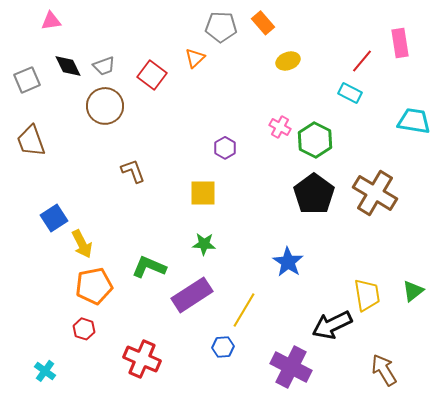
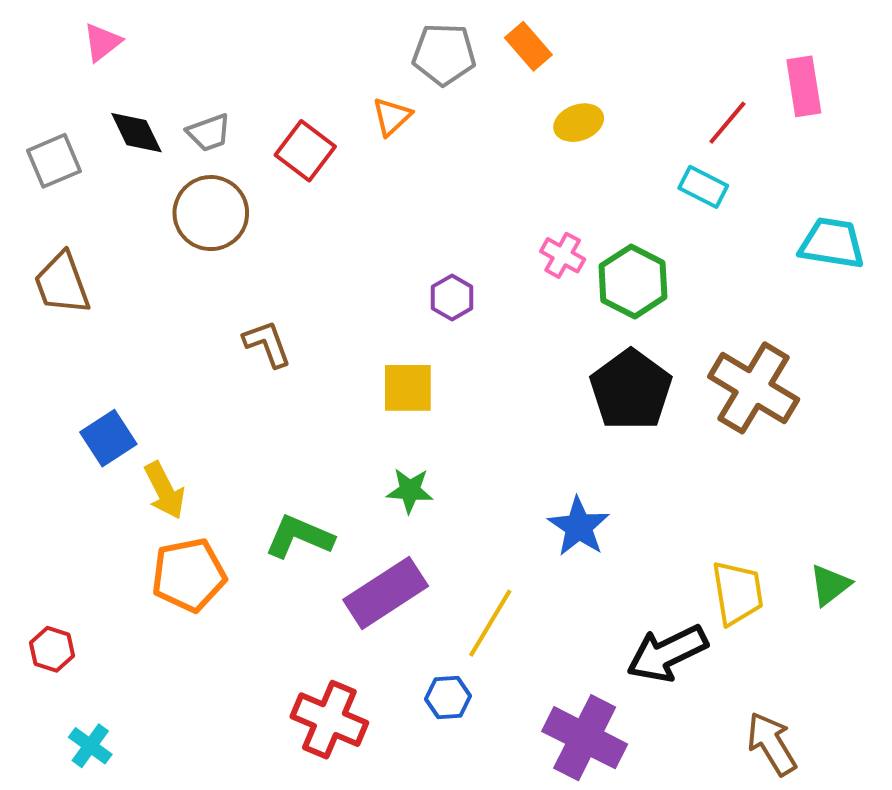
pink triangle: (51, 21) -> (102, 42), turned -30
red hexagon: (84, 329) -> (52, 649), moved
red cross: (142, 359) -> (329, 720), moved

